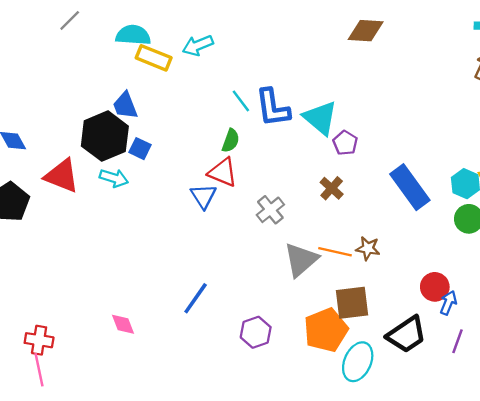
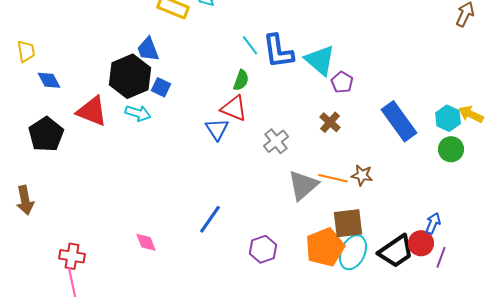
red circle: (435, 287) -> (421, 243), moved
cyan ellipse: (358, 362) -> (353, 252), moved

